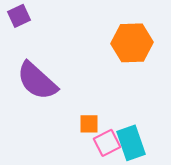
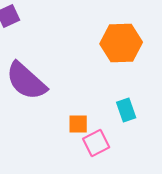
cyan rectangle: (131, 143) -> (126, 110), moved, size x0.7

